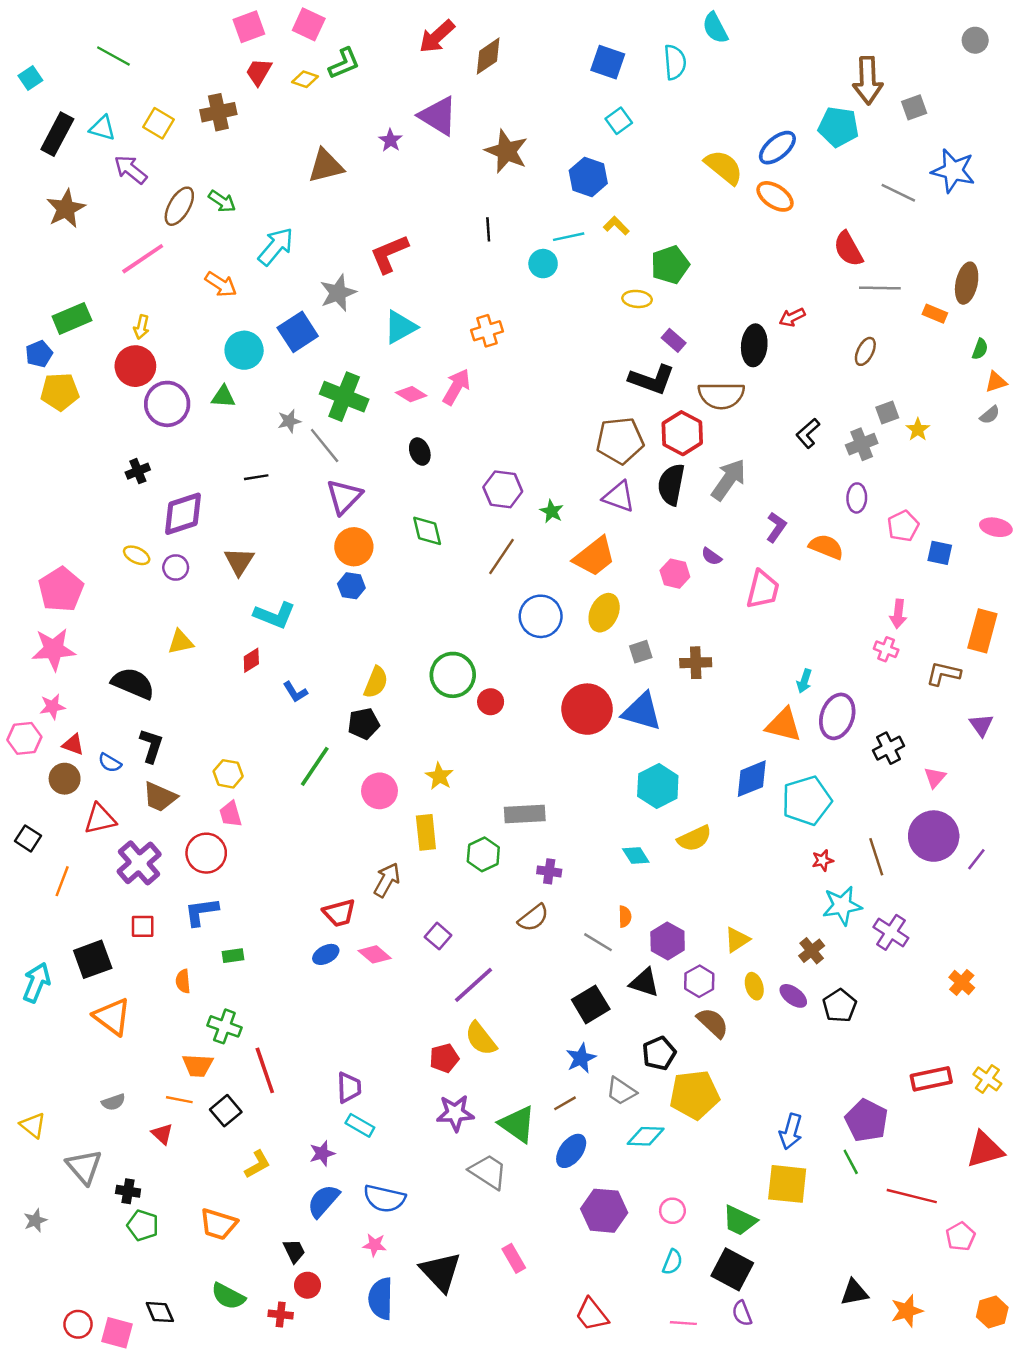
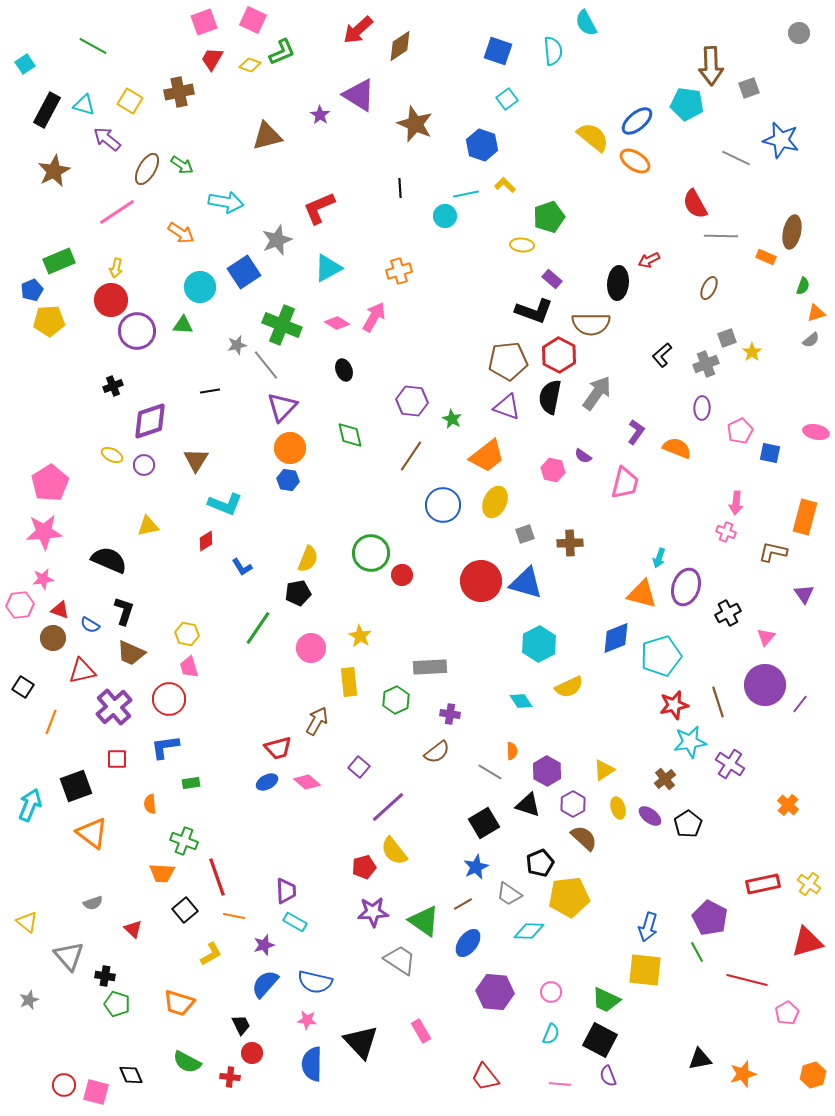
cyan arrow: (276, 246) -> (226, 202), turned 60
red star: (823, 860) -> (674, 705), size x1.6
orange line: (179, 1100) -> (234, 916), moved

